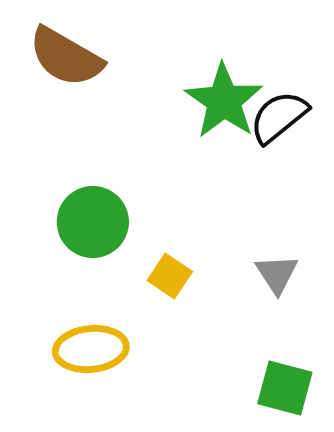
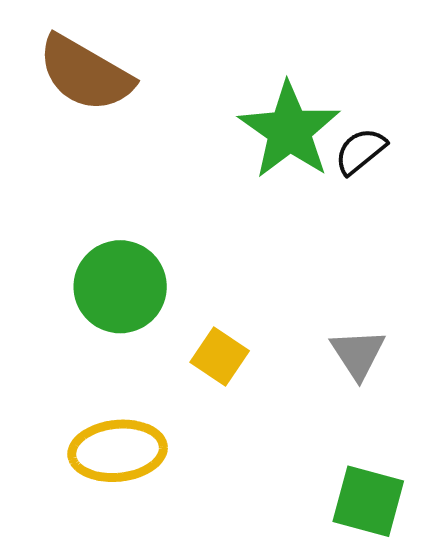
black semicircle: (279, 117) -> (360, 151), size x0.7

